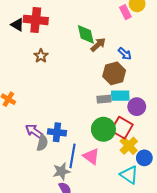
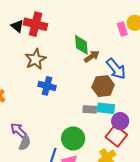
blue arrow: (125, 54) -> (116, 69), size x1.6
brown star: (41, 56) -> (35, 59), size x1.5
red square: (122, 128) -> (116, 136), moved
green circle: (103, 129) -> (73, 138), moved
blue cross: (57, 132) -> (47, 86), moved

